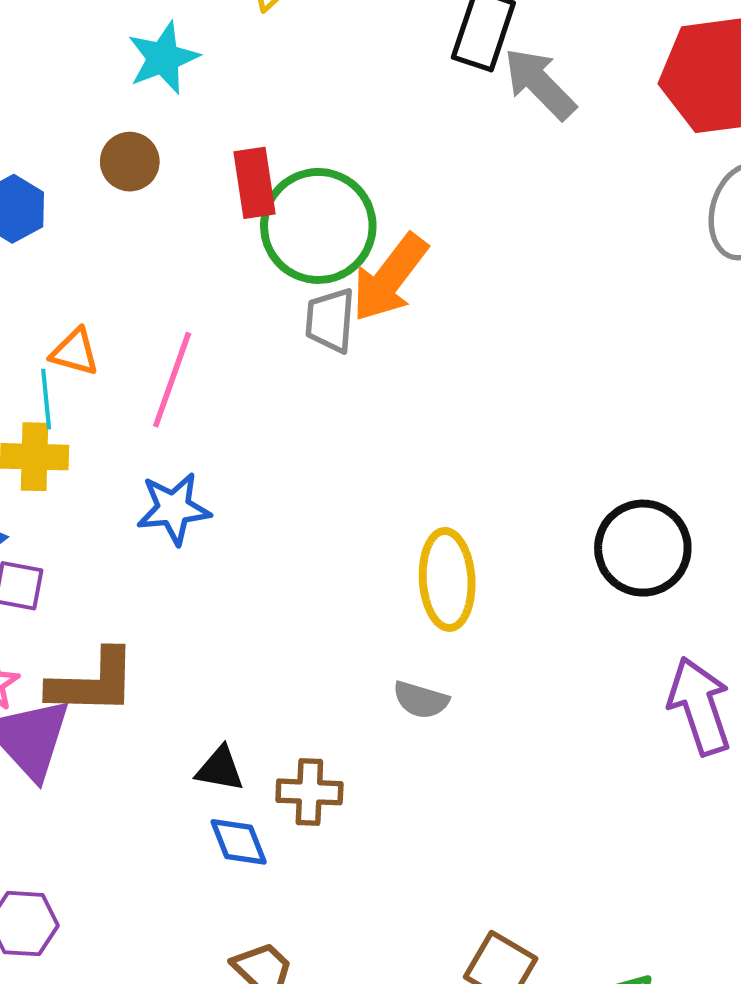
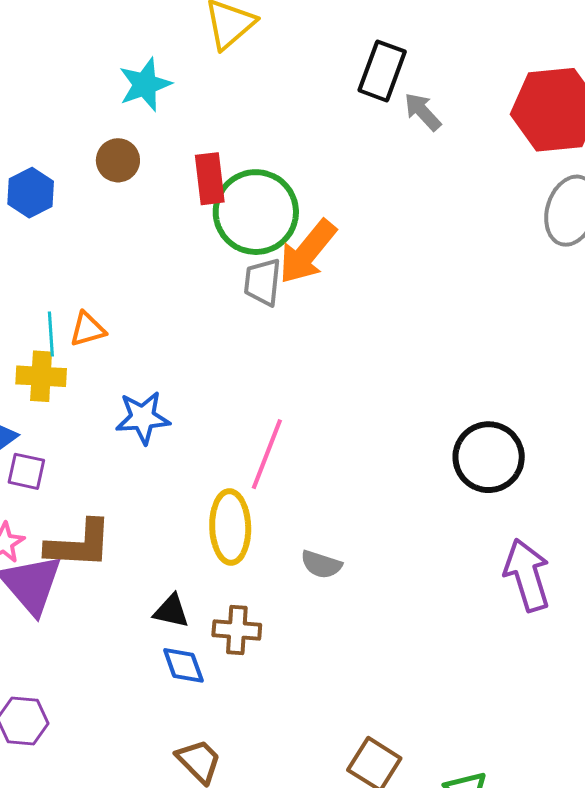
gray arrow: (540, 84) -> (423, 112), size x0.7
orange triangle: (75, 352) -> (88, 329), moved, turned -33
pink line: (172, 380) -> (267, 454), moved
yellow ellipse: (447, 579) -> (230, 527), moved

